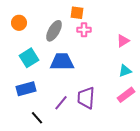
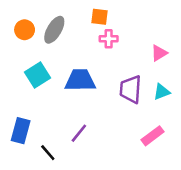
gray ellipse: (54, 31) -> (54, 30), moved
blue rectangle: (26, 89) -> (21, 131), moved, turned -60
pink rectangle: (126, 95) -> (153, 136), moved
purple trapezoid: (86, 98) -> (131, 89), moved

